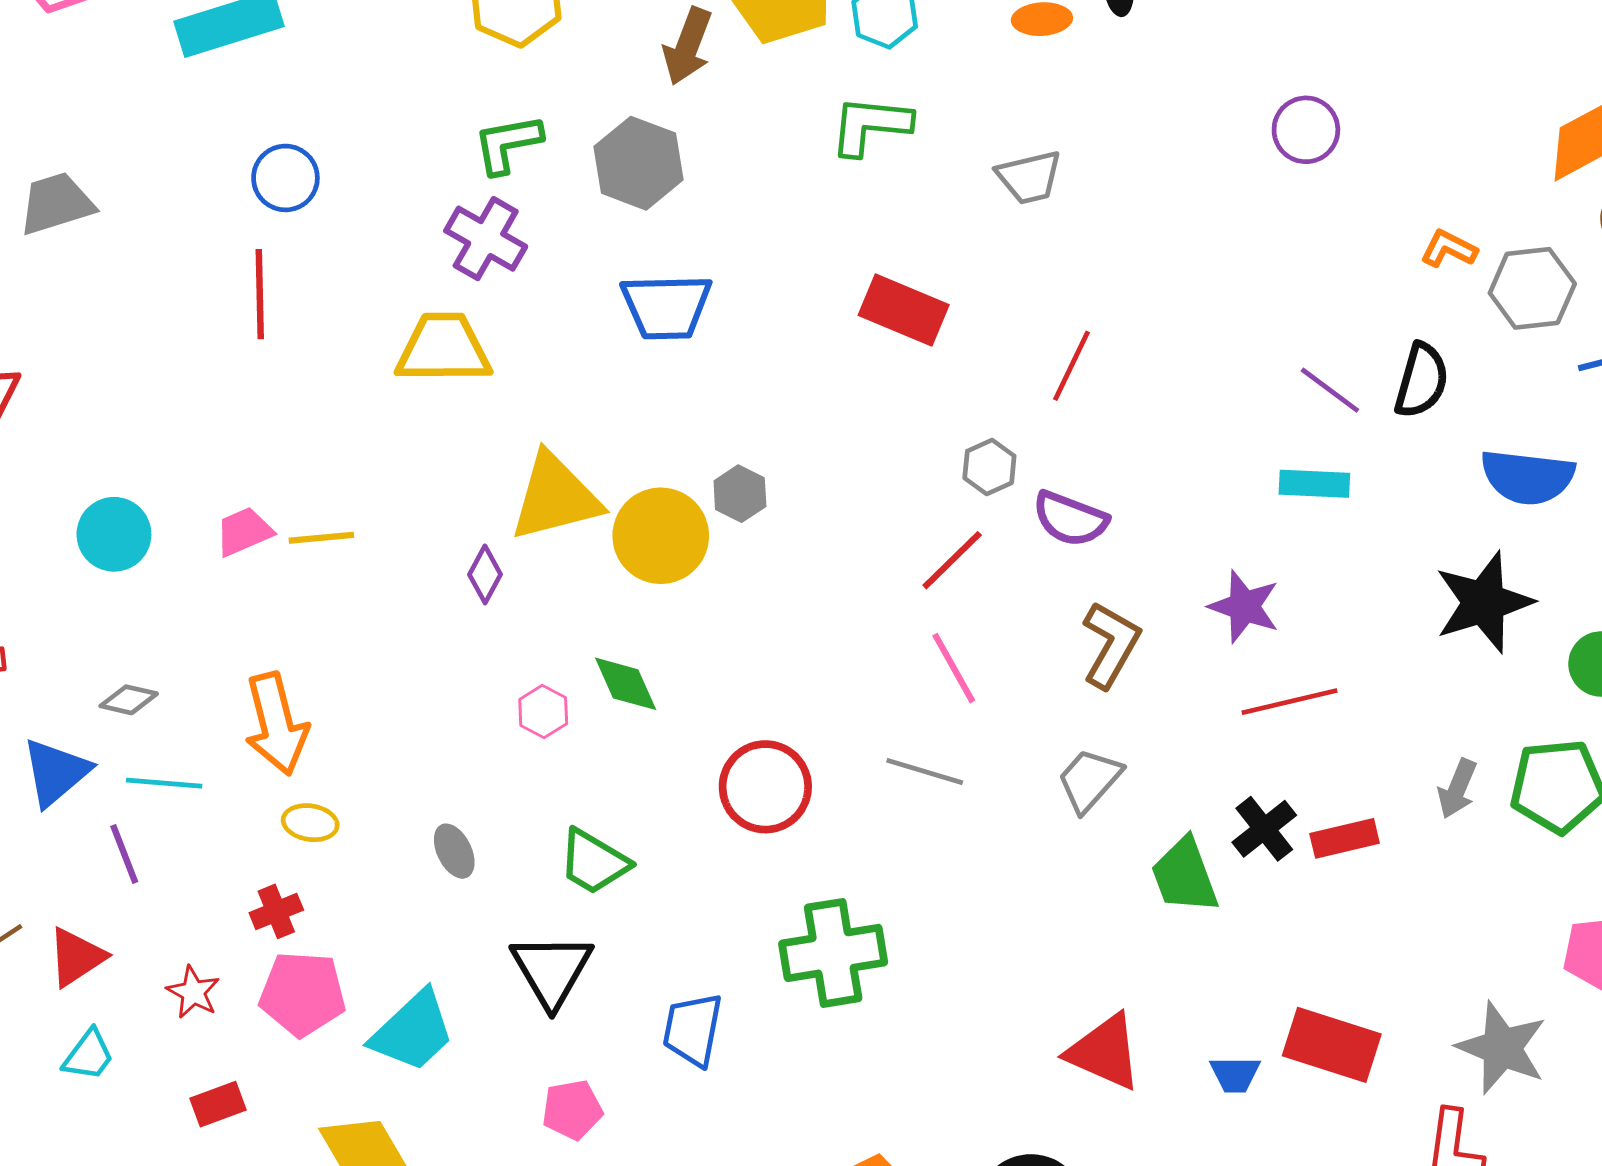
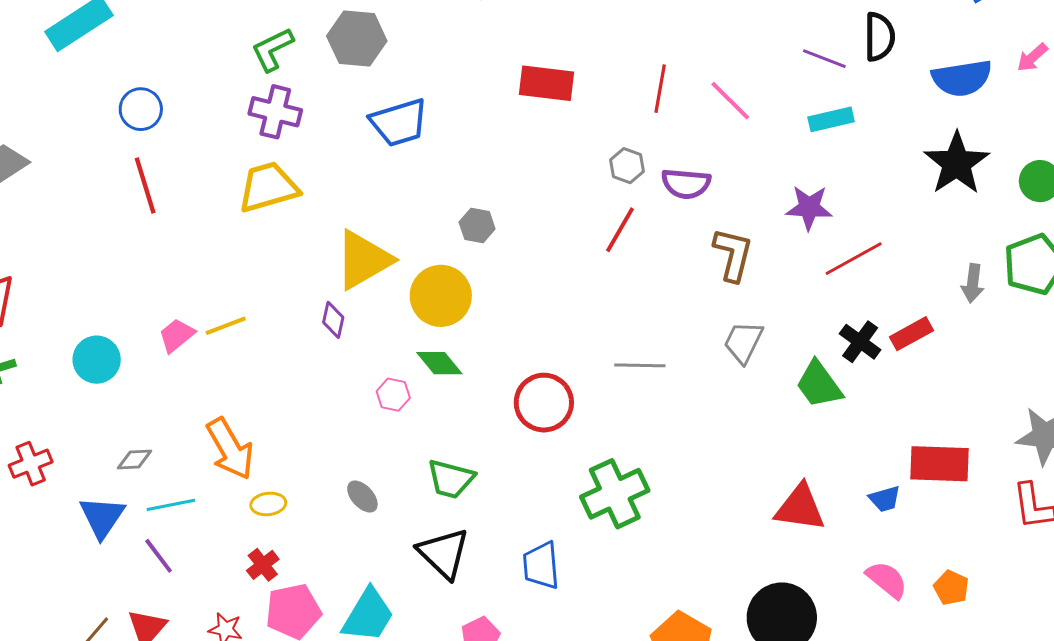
yellow circle: (661, 536) -> (441, 296), moved
pink line: (954, 668) -> (730, 101), moved

